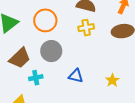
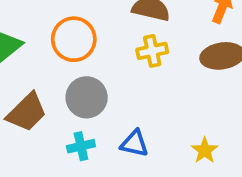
cyan cross: (36, 78) -> (81, 146), moved

